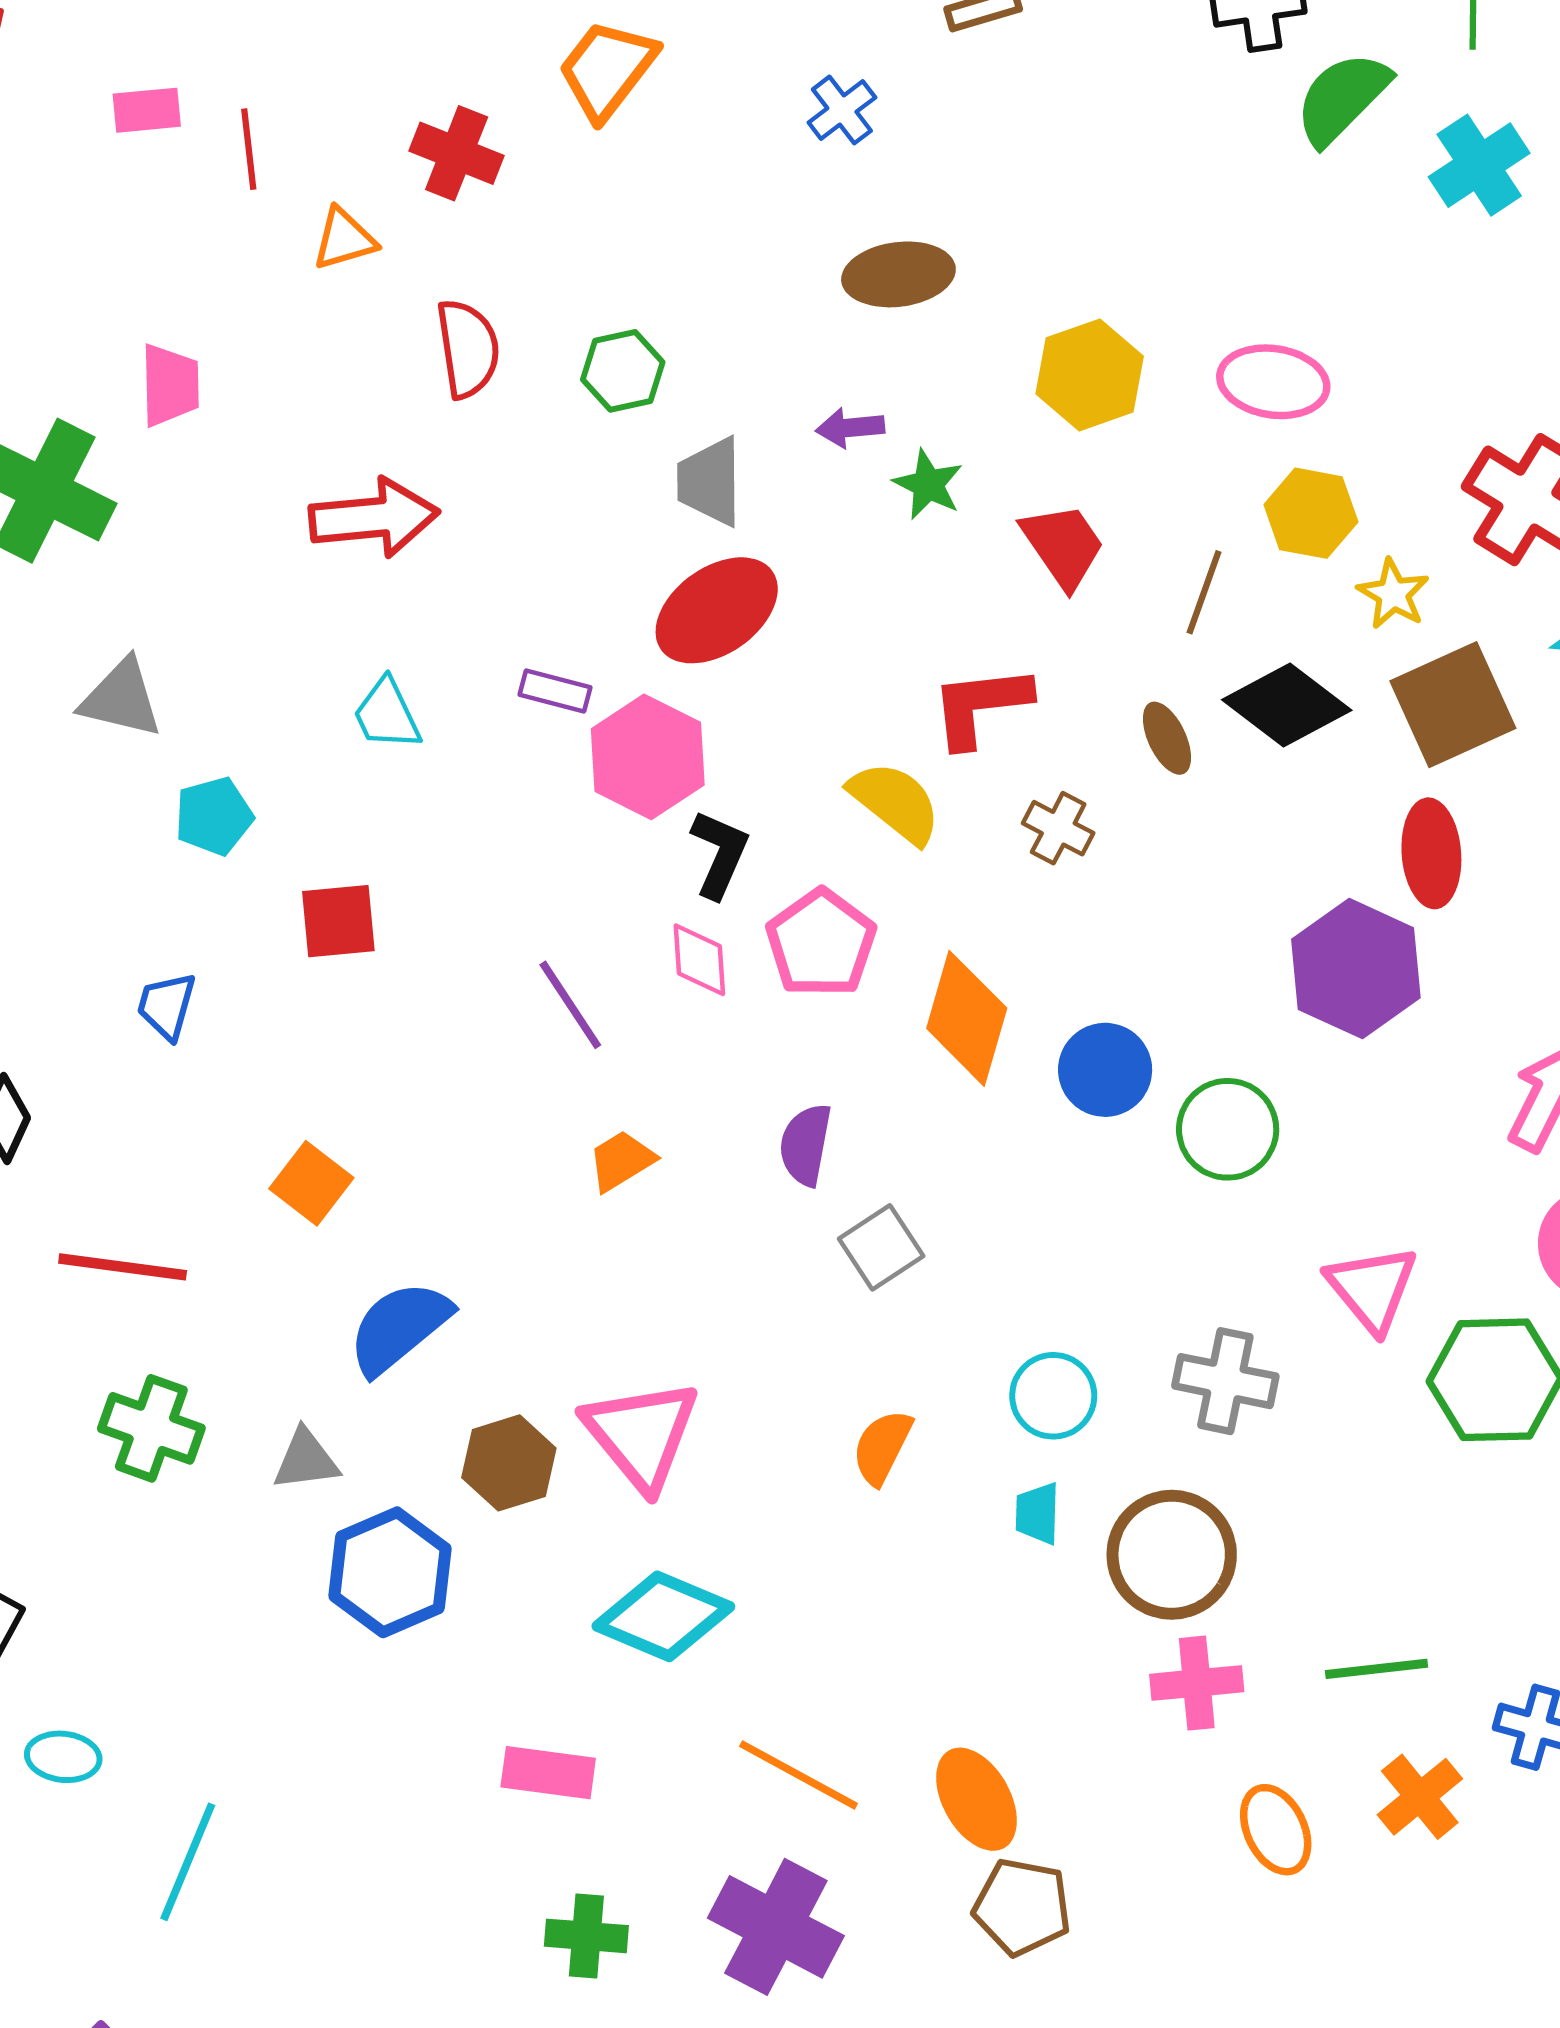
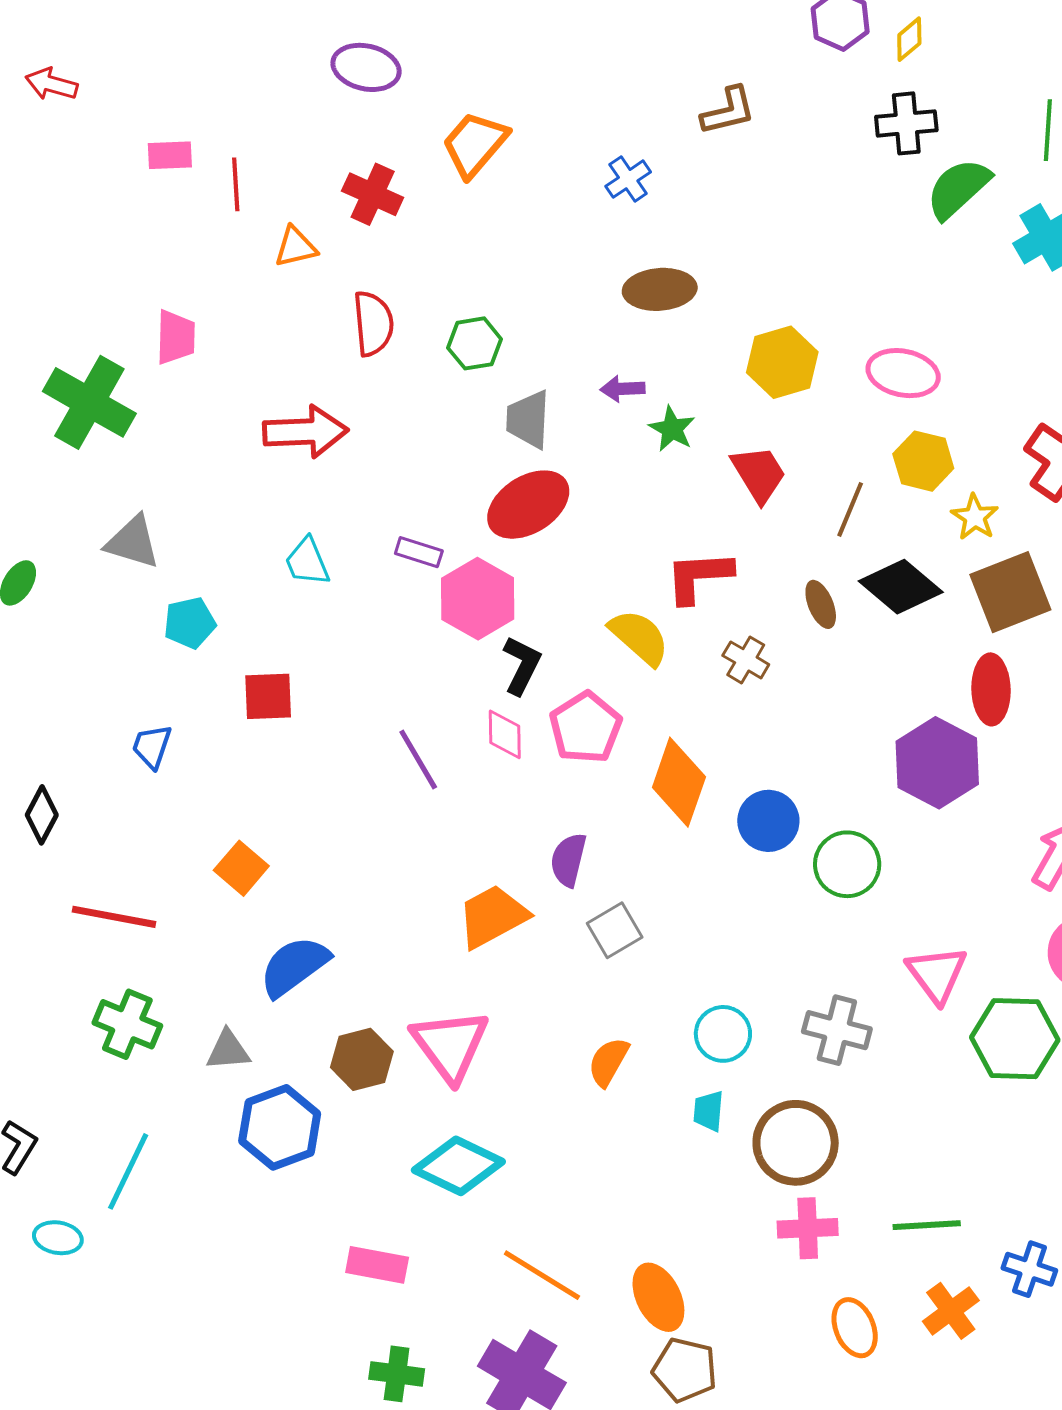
orange trapezoid: (621, 1161) -> (493, 916), moved, size x1.6
cyan line: (188, 1862) -> (128, 1171), moved

